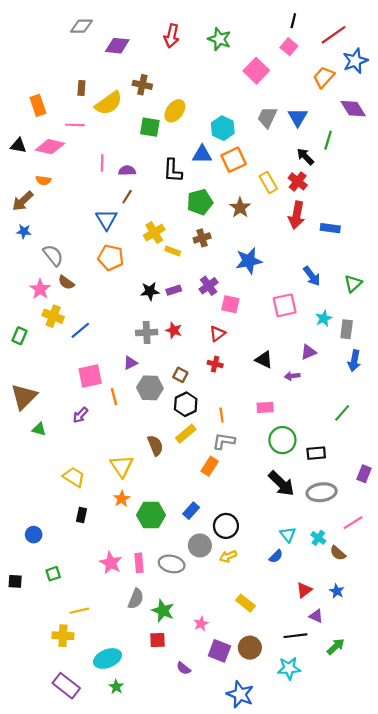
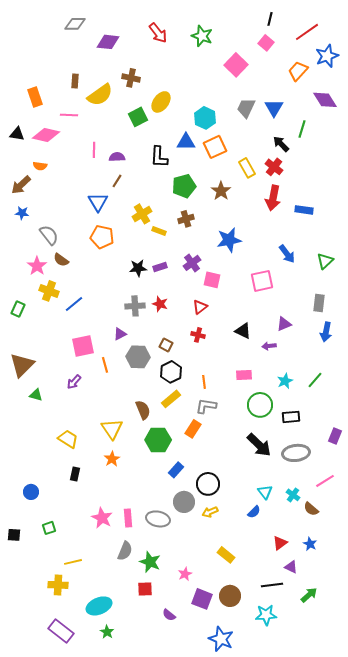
red arrow: (172, 36) -> (158, 33), turned -50
green square: (150, 127) -> (138, 117), turned -36
cyan star: (324, 318) -> (285, 381), moved
green hexagon: (151, 515) -> (158, 440), moved

